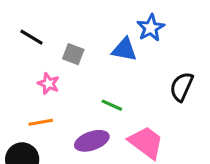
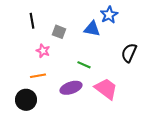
black line: (31, 37) -> (32, 21), turned 49

